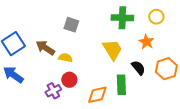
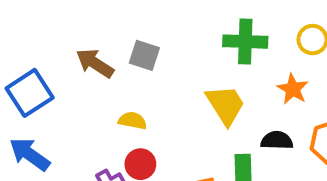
brown arrow: (45, 48) -> (95, 63), moved
black semicircle: (138, 68) -> (277, 140), turned -49

